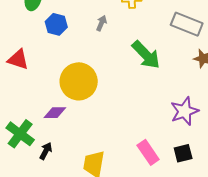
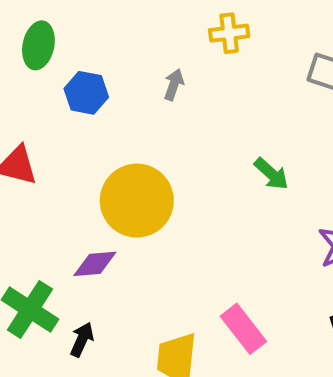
green arrow: (146, 55) -> (271, 174), moved, size x0.6
pink rectangle: (148, 152) -> (243, 329), moved

